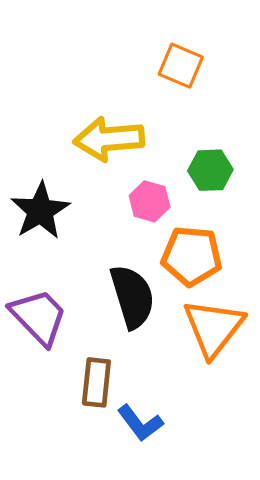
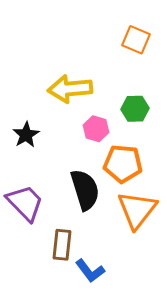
orange square: (181, 66) -> (136, 40), moved
black star: (40, 211) -> (26, 135), size x0.7

